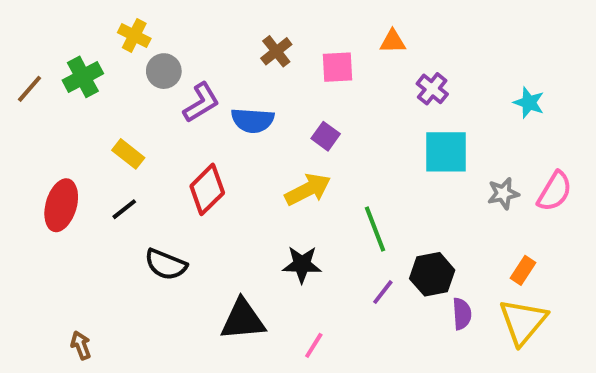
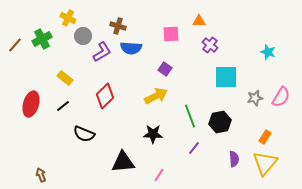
brown cross: (276, 51) -> (118, 26), moved, turned -35
purple cross: (432, 89) -> (210, 45), moved
blue semicircle: (253, 120) -> (131, 48), moved
black hexagon: (432, 274) -> (220, 122), moved

